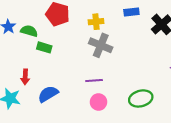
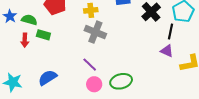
red arrow: (25, 77) -> (25, 40), moved
purple line: (94, 81) -> (90, 65), turned 49
green ellipse: (141, 98) -> (121, 81), moved

